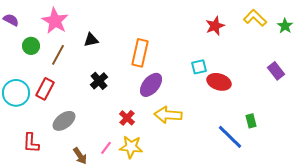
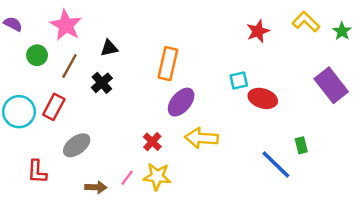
purple rectangle: (276, 71) -> (331, 85), size x1.6
black cross: (99, 81) -> (102, 83), moved
brown arrow: (80, 156) -> (96, 187), turned -54

